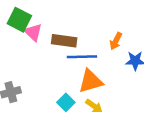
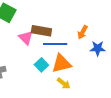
pink triangle: (33, 32) -> (26, 38), moved
cyan square: (66, 102) -> (41, 65), moved

